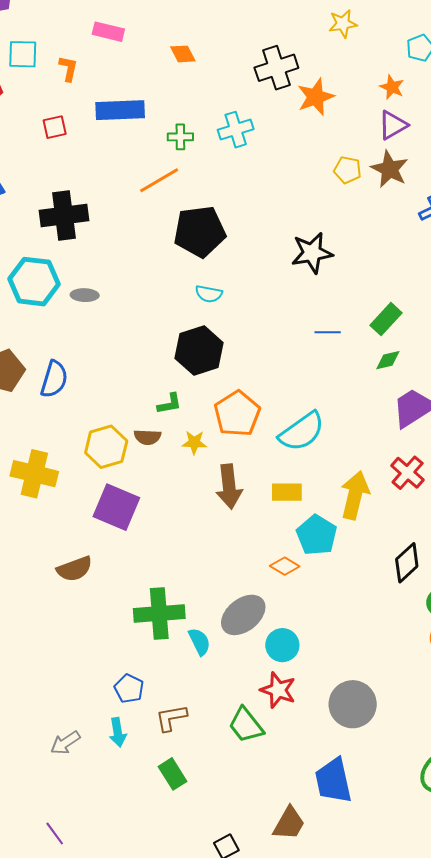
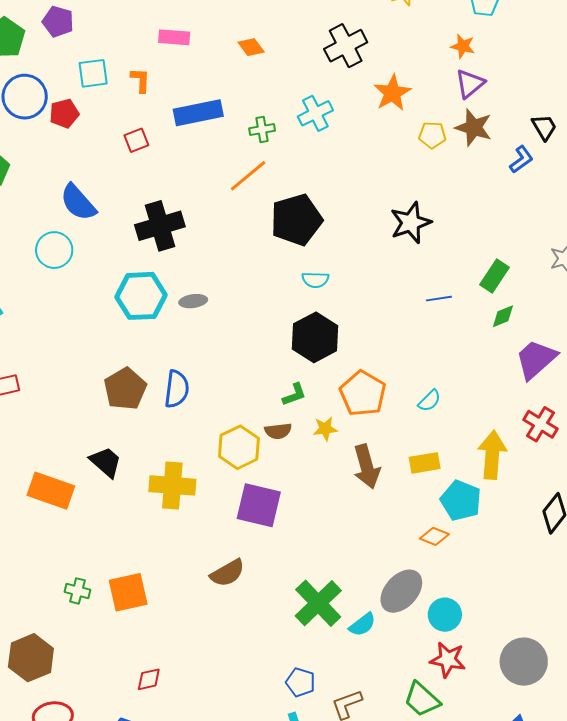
orange star: (316, 97) -> (392, 93), moved
cyan semicircle: (302, 432) -> (429, 401), size x0.5
green cross: (159, 613) -> (318, 603), turned -30
cyan semicircle: (199, 642) -> (362, 625), turned 88

